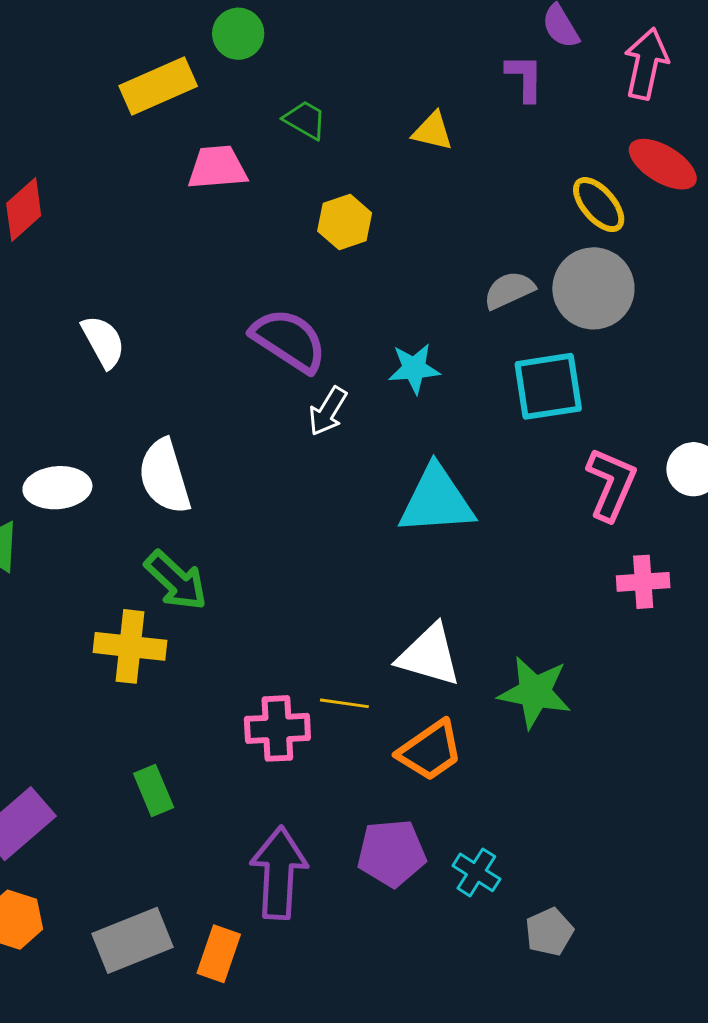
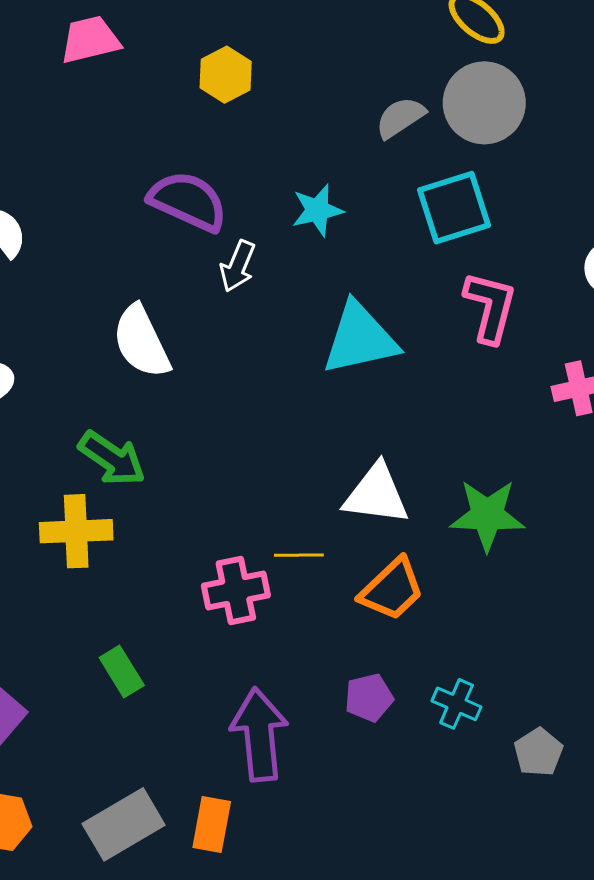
white semicircle: (165, 476) -> (141, 342), moved
pink L-shape: (611, 484) -> (490, 307), moved
purple pentagon: (392, 853) -> (369, 698), size x0.7

